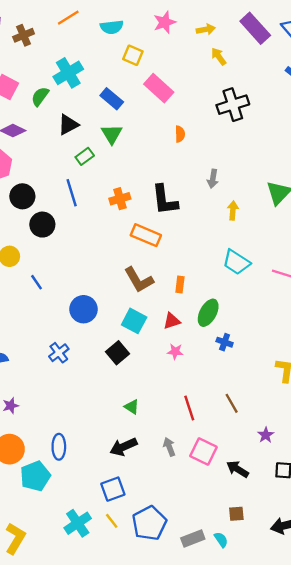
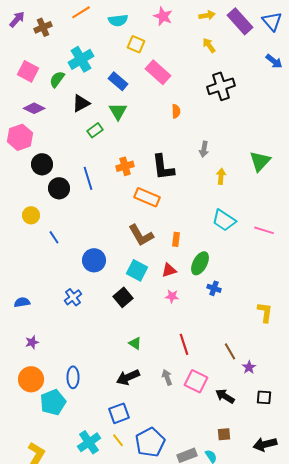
pink star: (165, 22) -> (163, 16), turned -30
yellow arrow: (206, 29) -> (207, 15), moved
blue line: (72, 193) -> (88, 178), moved
brown line: (232, 403) -> (230, 351), moved

